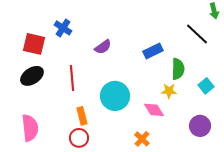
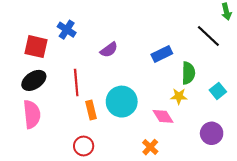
orange rectangle: (82, 116) -> (91, 110), moved
pink semicircle: (30, 128) -> (32, 114), moved

